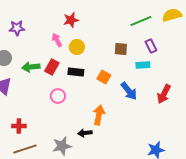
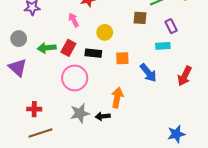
yellow circle: (77, 47) -> (105, 32), moved
brown square: (121, 49) -> (140, 18), moved
orange square: (104, 77) -> (122, 58), turned -32
pink circle: (58, 96) -> (75, 78), size x1.6
gray star: (62, 146) -> (80, 113), moved

